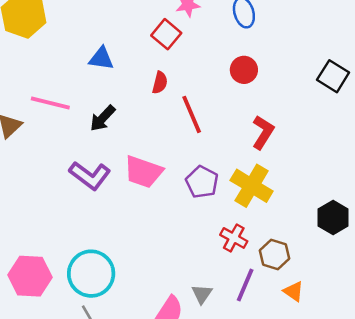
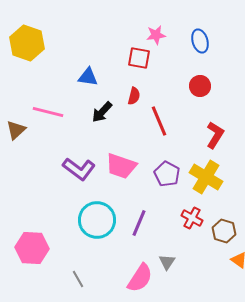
red square: (166, 34) -> (139, 58), turned -30
black arrow: (103, 118) -> (102, 112), moved
cyan circle: (91, 274) -> (97, 220), moved
purple line: (245, 285) -> (139, 223), moved

